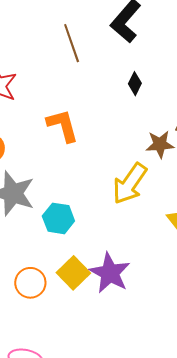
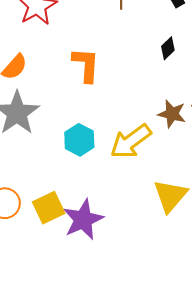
cyan hexagon: (58, 218) -> (79, 140), moved

